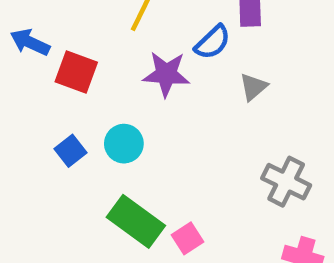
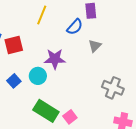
red square: (76, 72) -> (14, 45), turned -30
purple star: (166, 74) -> (55, 59), moved

